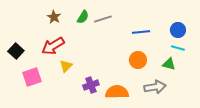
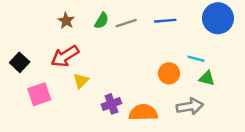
blue circle: (178, 30) -> (218, 18), moved, size x1.6
blue line: (141, 32) -> (165, 21), moved
cyan line: (178, 48) -> (196, 59), moved

